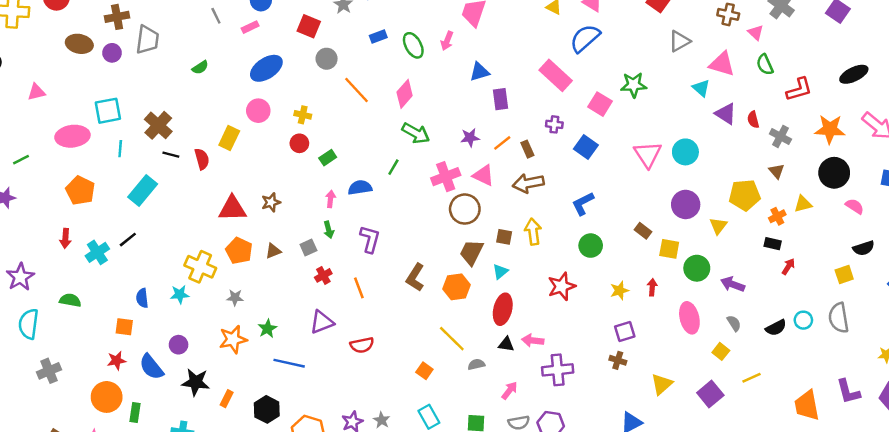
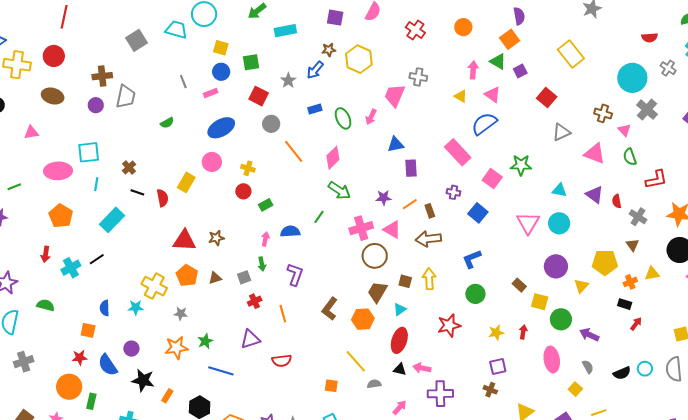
brown ellipse: (79, 44) -> (53, 96), moved
cyan triangle: (701, 88) -> (559, 190), moved, turned -35
brown cross: (158, 125) -> (129, 168), size x0.6
orange square: (424, 371) -> (331, 386), turned -32

